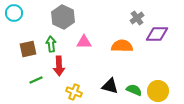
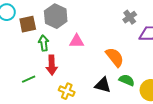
orange semicircle: (122, 46) -> (115, 57), moved, turned 50
brown square: (28, 49) -> (28, 24), moved
green semicircle: (134, 90) -> (127, 80), moved

